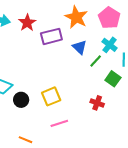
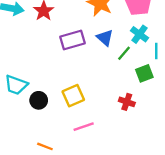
purple rectangle: (51, 36) -> (72, 40), moved
green square: (113, 79) -> (144, 73), turned 35

